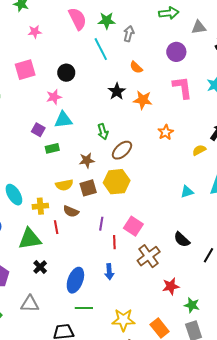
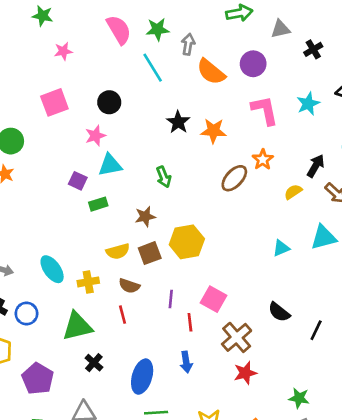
orange semicircle: (136, 67) -> (211, 72), moved, size x1.6
orange star: (166, 132) -> (263, 160), moved
brown ellipse: (122, 150) -> (234, 178), moved
red line: (56, 227) -> (123, 315), moved
red star: (171, 286) -> (245, 373), moved

